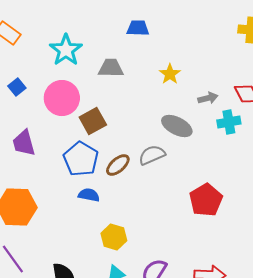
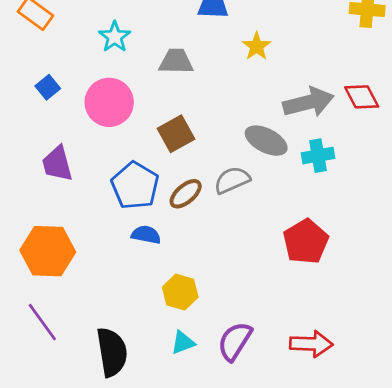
cyan star: (66, 50) -> (115, 37), size x0.7
yellow star: (170, 74) -> (257, 46), moved
gray arrow: (208, 98) -> (308, 102), size x1.8
brown square: (93, 121) -> (176, 134), moved
cyan cross: (229, 122) -> (318, 156), moved

